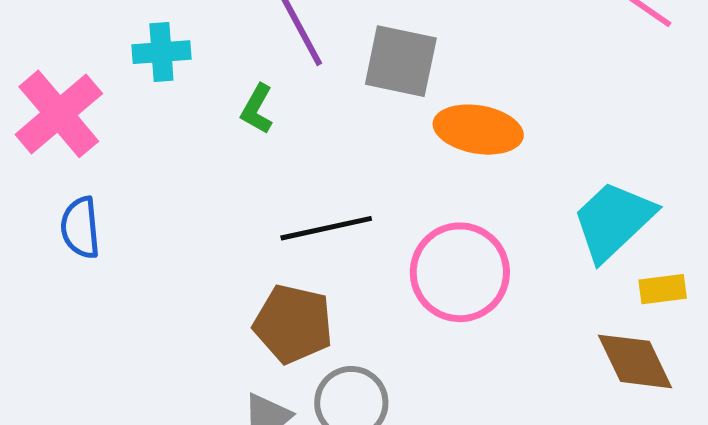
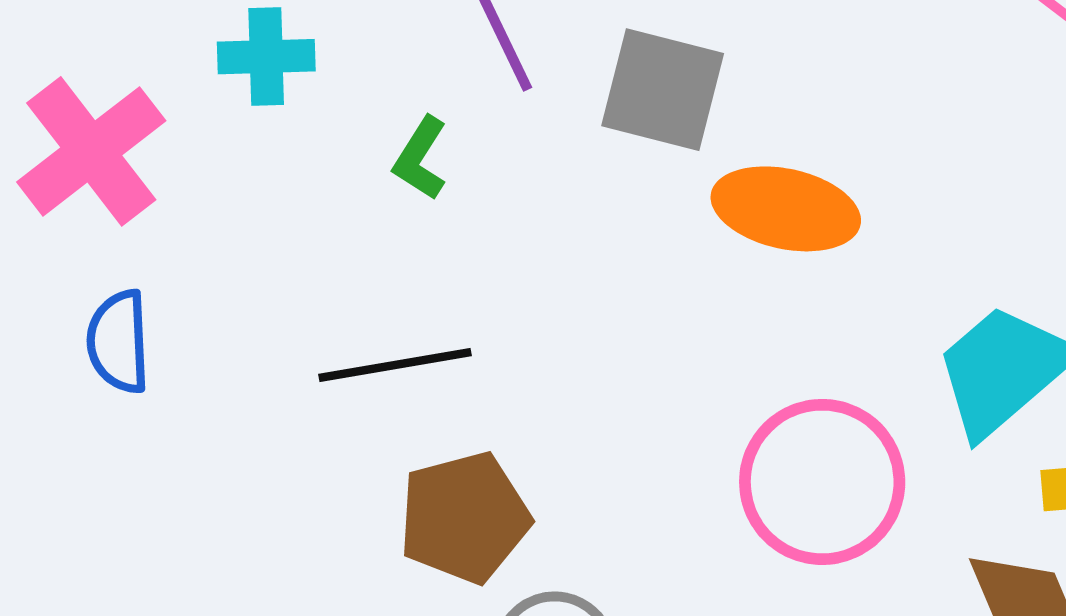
black line: (326, 228) -> (395, 365), moved
pink circle: (460, 272) -> (822, 482), moved
brown pentagon: (293, 324) -> (464, 518), turned -30

